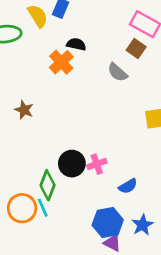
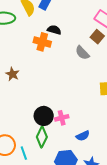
orange cross: (61, 62) -> (42, 42), turned -36
green diamond: (48, 185) -> (42, 137), moved
cyan line: (43, 208) -> (24, 153), moved

